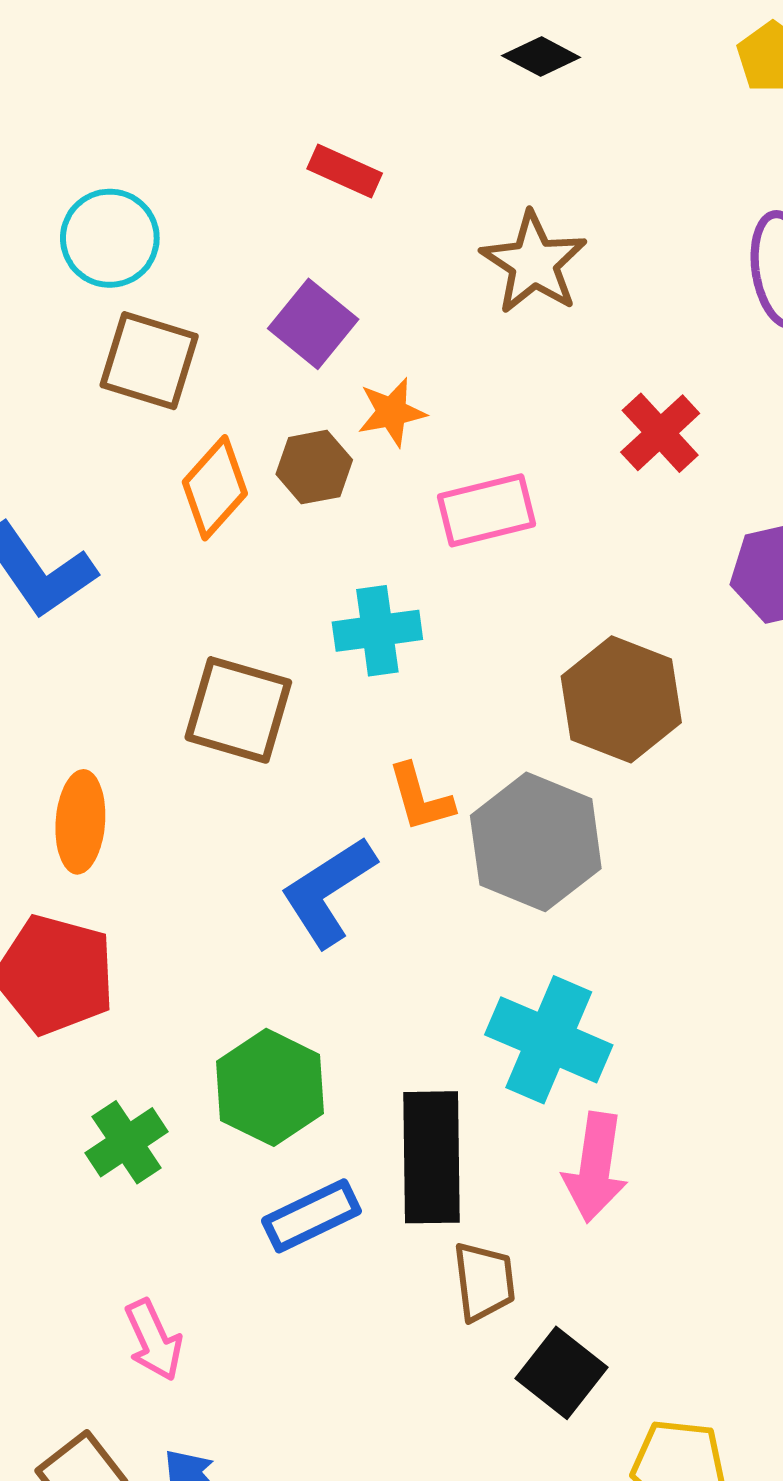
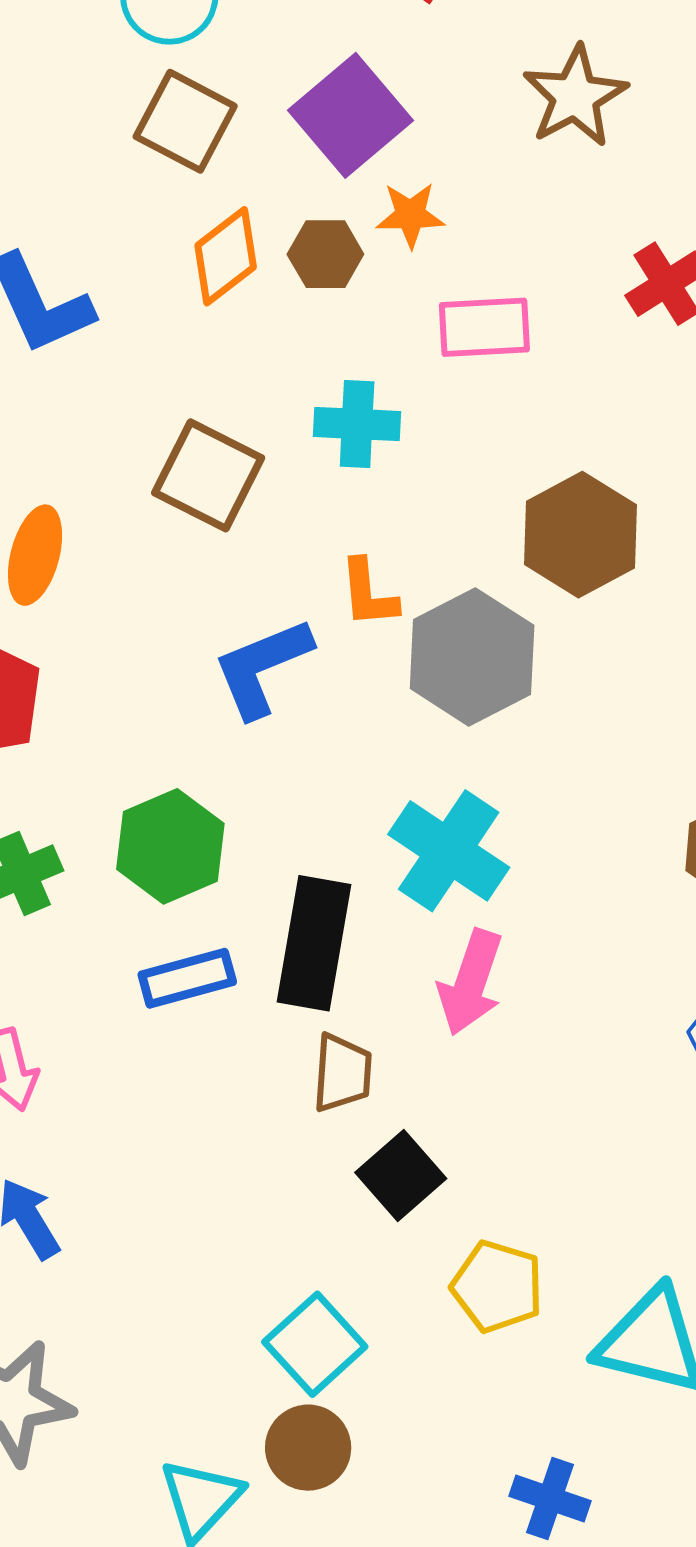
purple square: (313, 324) -> (350, 115), size x1.4

